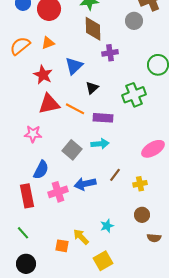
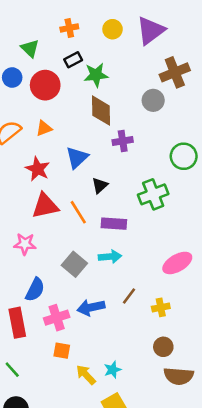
orange line: (75, 109) -> (78, 212), turned 30
cyan star: (107, 226) -> (113, 370), moved
brown semicircle: (154, 238) -> (179, 376), size x1.6
orange square: (62, 246) -> (62, 351), moved

